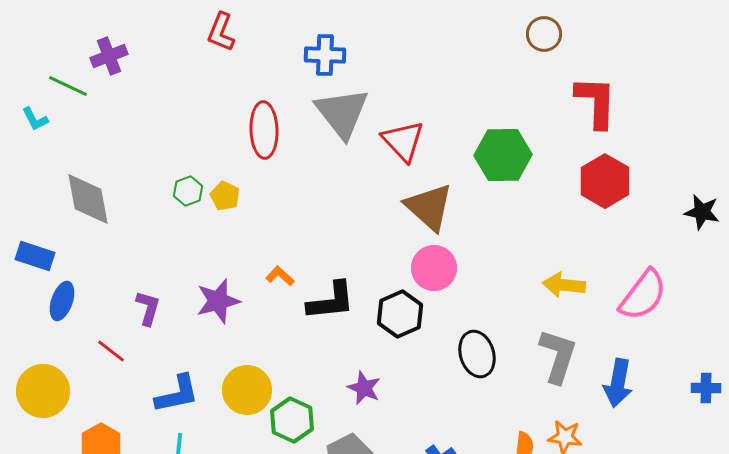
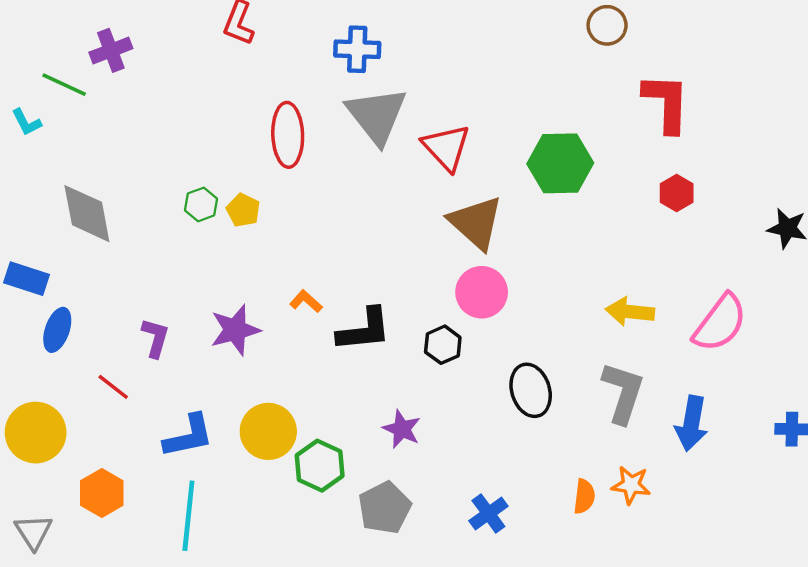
red hexagon: (605, 181) -> (677, 193), size x0.6
black hexagon: (400, 314) -> (443, 345), size x0.7

